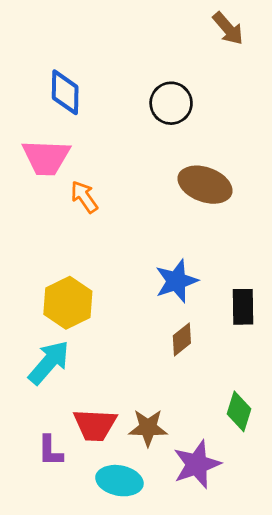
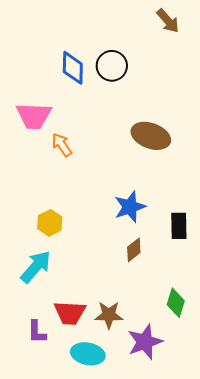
blue diamond: (65, 92) -> (73, 68), moved
black circle: (171, 103) -> (112, 66), moved
yellow hexagon: (68, 303) -> (50, 223), size x0.7

